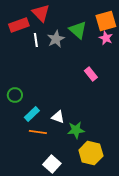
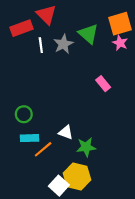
green circle: (15, 95) -> (24, 114), moved
cyan rectangle: (32, 114) -> (29, 138), moved, turned 42
orange line: (38, 132) -> (43, 149), turned -48
yellow hexagon: (91, 153) -> (77, 177), moved

